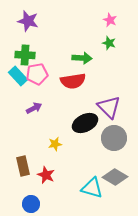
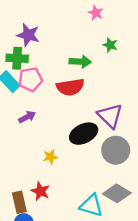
pink star: (110, 20) -> (96, 13), moved
purple star: (28, 21) -> (28, 35), moved
brown rectangle: (23, 166) -> (19, 202), moved

